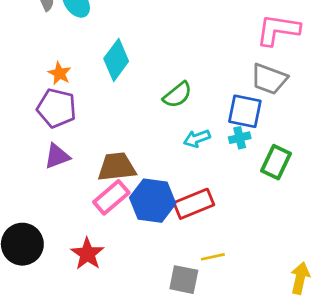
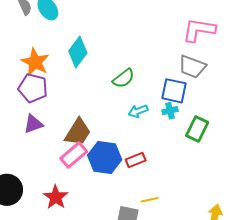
orange star: (59, 73) -> (35, 62), size x1.6
brown trapezoid: (117, 167) -> (78, 132), turned 128
red rectangle: (194, 204) -> (136, 160), size x0.7

